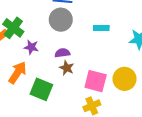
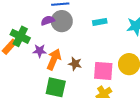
purple semicircle: (62, 53) -> (48, 21), moved
orange arrow: (18, 73) -> (54, 59), moved

